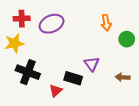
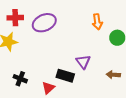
black cross: (28, 72) -> (20, 79), moved, size x0.6

